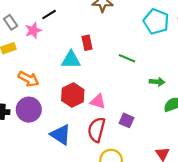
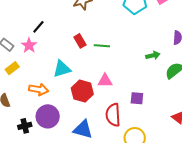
green line: (127, 58) -> (102, 46), moved
cyan triangle: (71, 60) -> (62, 69), moved
pink triangle: (98, 101) -> (105, 81), moved

